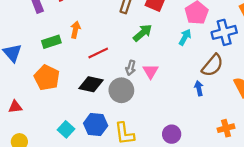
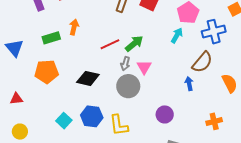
green arrow: (143, 33) -> (134, 44), moved
red line: (98, 53) -> (110, 44), moved
orange pentagon: (47, 78) -> (46, 72), turned -30
gray circle: (121, 90) -> (128, 86), moved
purple circle: (172, 134) -> (165, 114), moved

